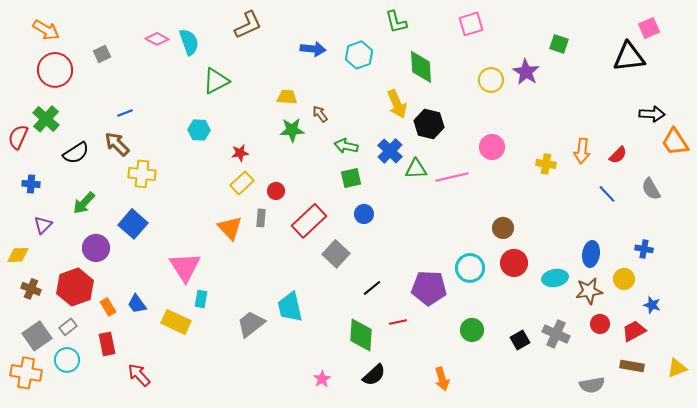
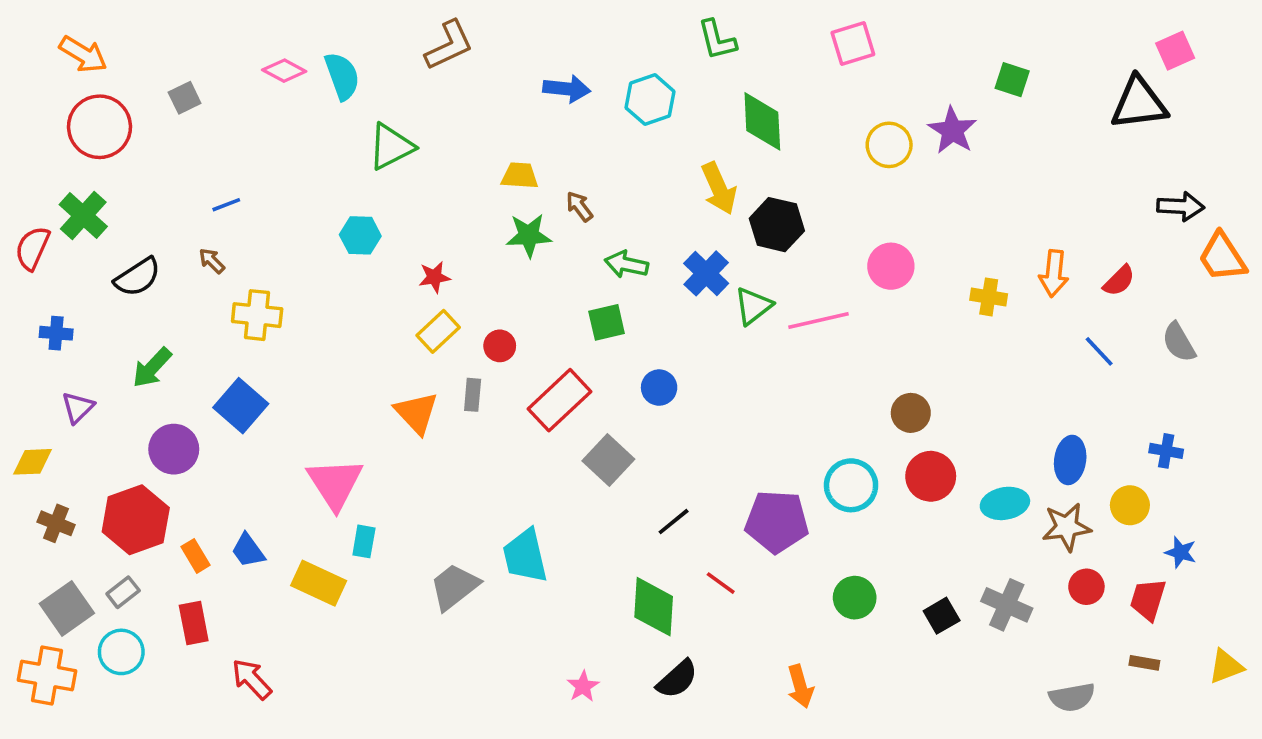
brown arrow: (117, 144) -> (212, 261), size x0.6
green triangle: (416, 169) -> (753, 306), turned -35
green square: (351, 178) -> (607, 322), moved
red line: (398, 322) -> (721, 583), turned 48
red trapezoid: (634, 331) -> (1148, 599), turned -45
brown rectangle: (632, 366) -> (1144, 663), size x0.7

